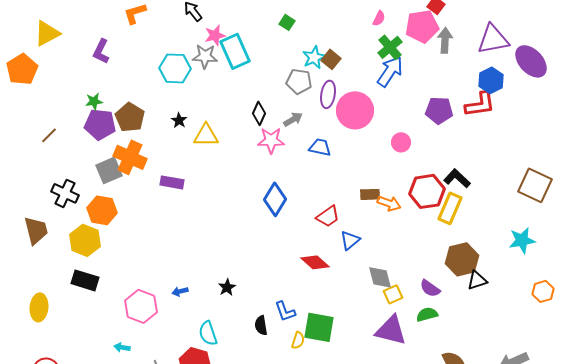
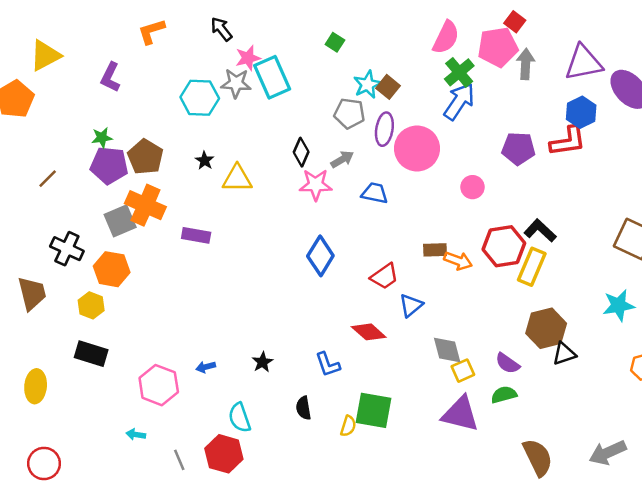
pink semicircle: (379, 18) -> (446, 37), size x1.8
yellow hexagon: (85, 240) -> (91, 305), size x0.7
blue L-shape: (285, 311) -> (328, 365), moved

